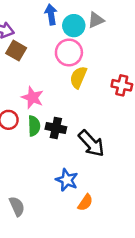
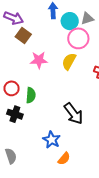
pink circle: (69, 52) -> (78, 38), moved
pink star: (32, 98) -> (39, 60), moved, turned -30
black cross: (56, 128) -> (15, 114), moved

